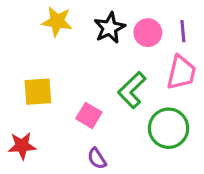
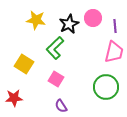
pink circle: (148, 33) -> (93, 18), moved
green L-shape: (132, 90) -> (55, 48), moved
yellow square: (38, 92) -> (24, 64), turned 36

